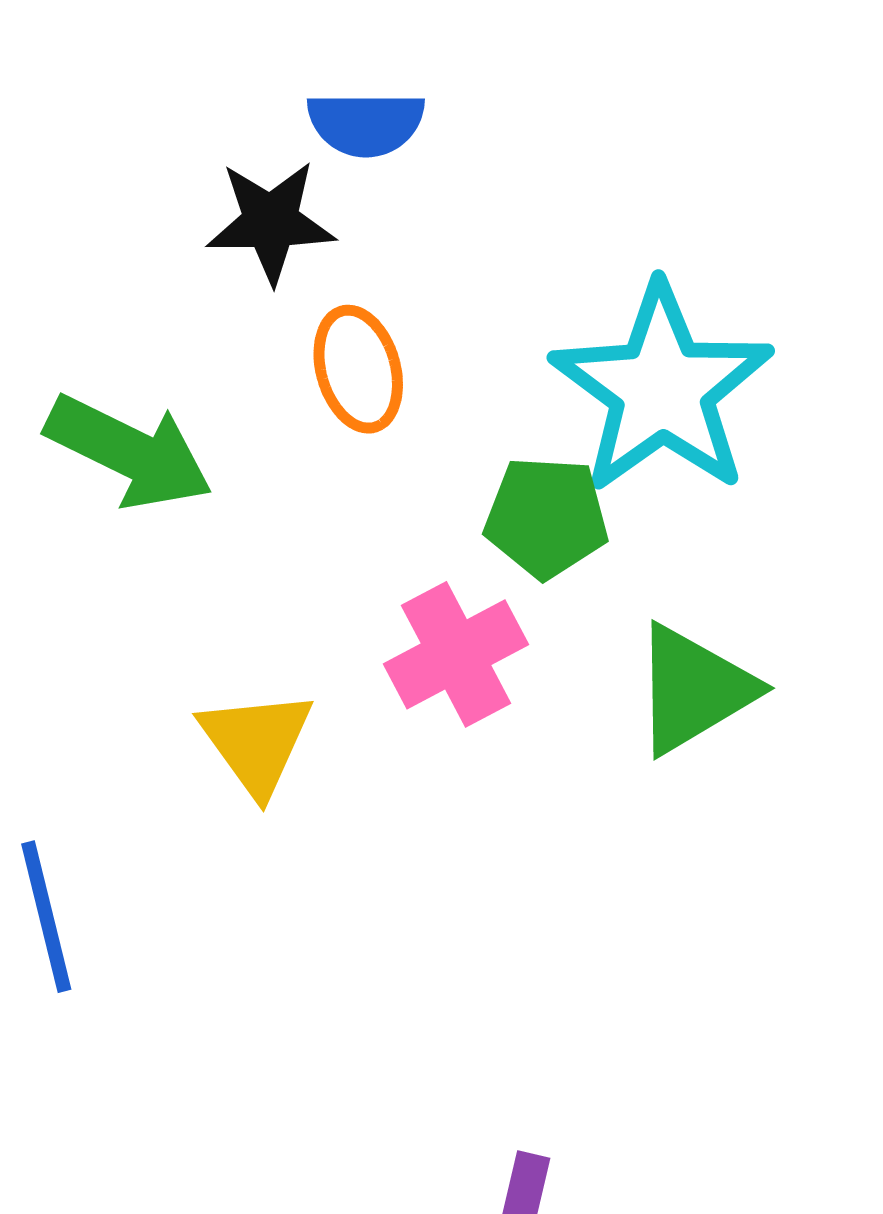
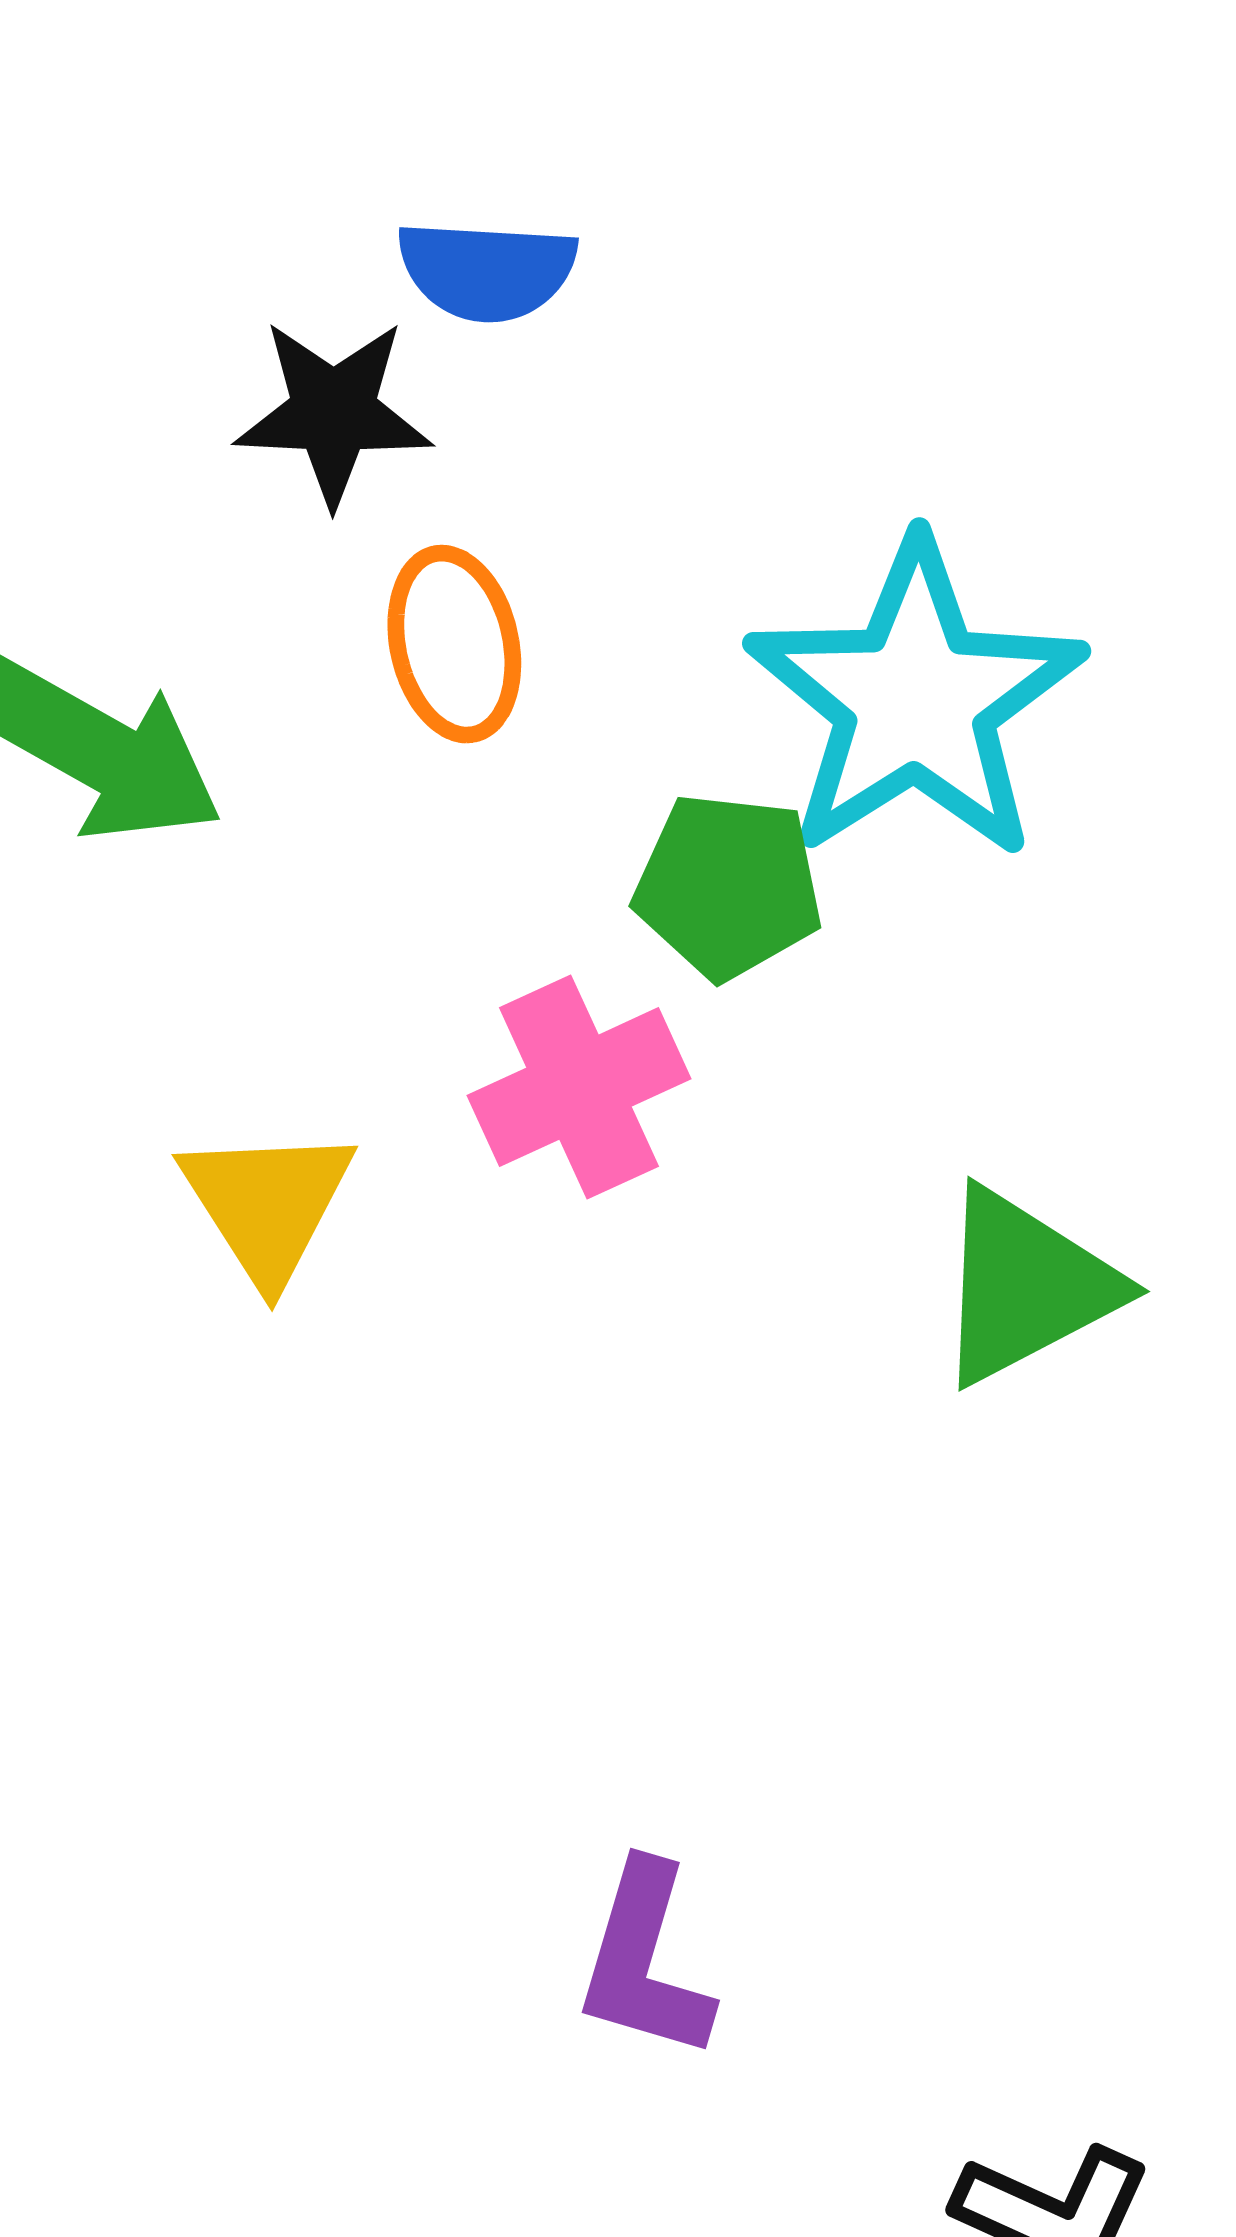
green triangle: (694, 689) -> (1026, 1286), moved

